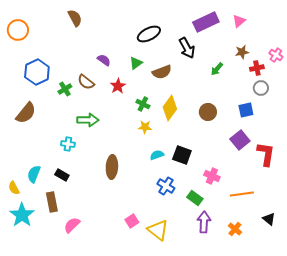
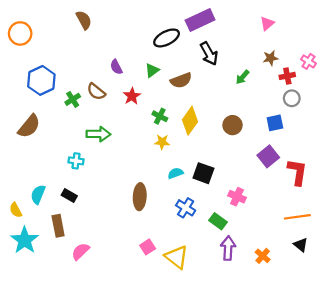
purple rectangle: (206, 22) -> (200, 20), moved
purple semicircle: (104, 60) -> (116, 67), turned -152
brown ellipse: (112, 167) -> (140, 197), moved
orange line: (242, 194) -> (297, 217), moved

